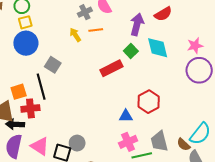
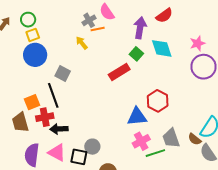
orange line: (96, 30) -> (98, 29), moved
blue triangle: (126, 116) -> (137, 117), size x1.5
black arrow: (15, 124) -> (59, 129), moved

